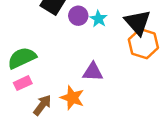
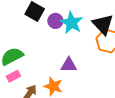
cyan star: (99, 19) -> (72, 23), size x1.6

